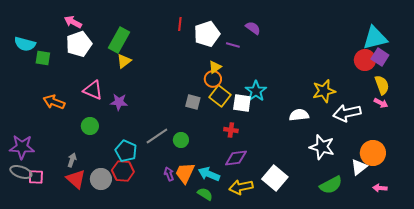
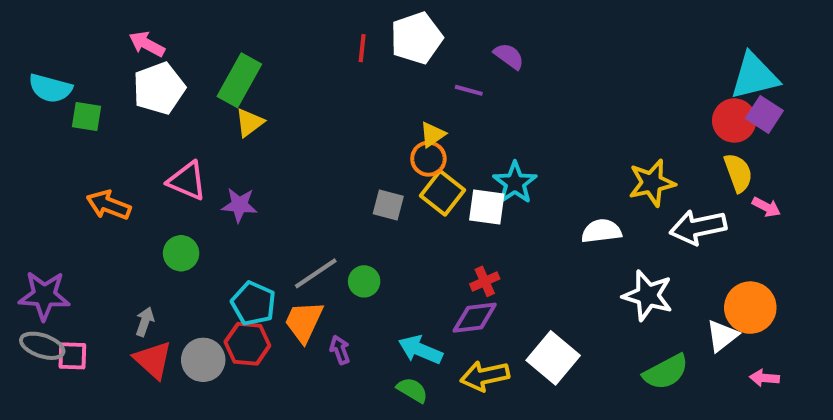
white pentagon: (207, 34) -> (416, 38), moved
yellow semicircle: (382, 85) -> (738, 173), moved
red cross: (231, 130) -> (485, 281), moved, turned -32
orange trapezoid: (185, 173) -> (304, 322), moved

